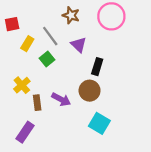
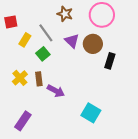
black rectangle: (97, 67) -> (110, 61), moved
brown circle: (90, 91) -> (93, 44), moved
brown rectangle: (37, 103) -> (39, 79), moved

